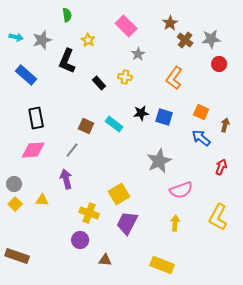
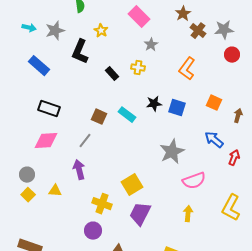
black rectangle: (36, 118) -> (49, 109), turned -60
blue arrow: (201, 138) -> (214, 140), moved

